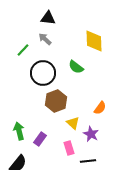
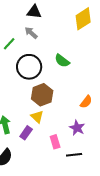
yellow diamond: (94, 41) -> (83, 19), moved, turned 60
yellow triangle: (73, 123) -> (37, 117), moved

